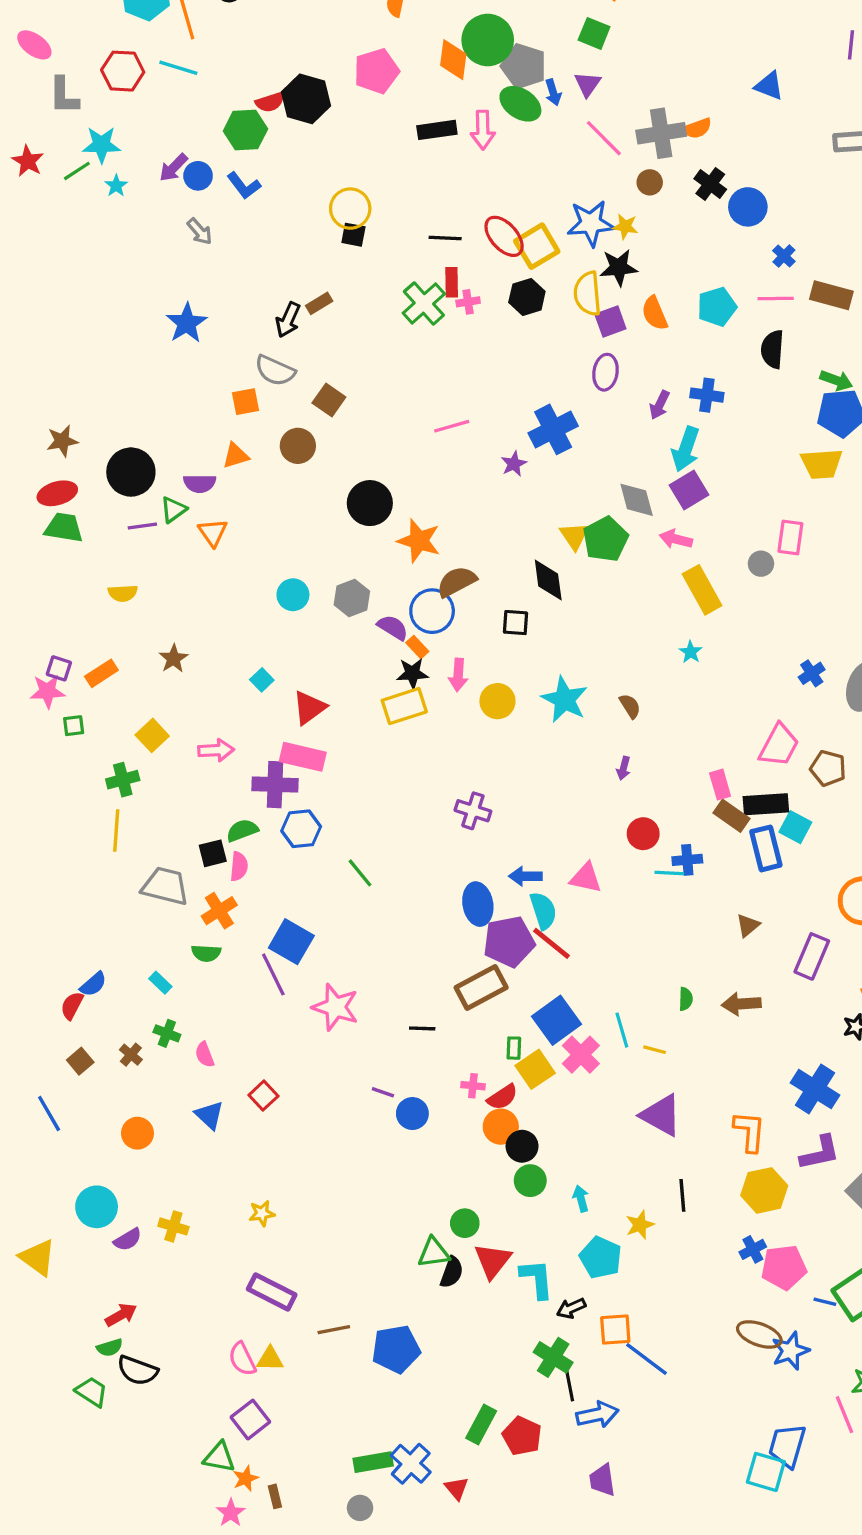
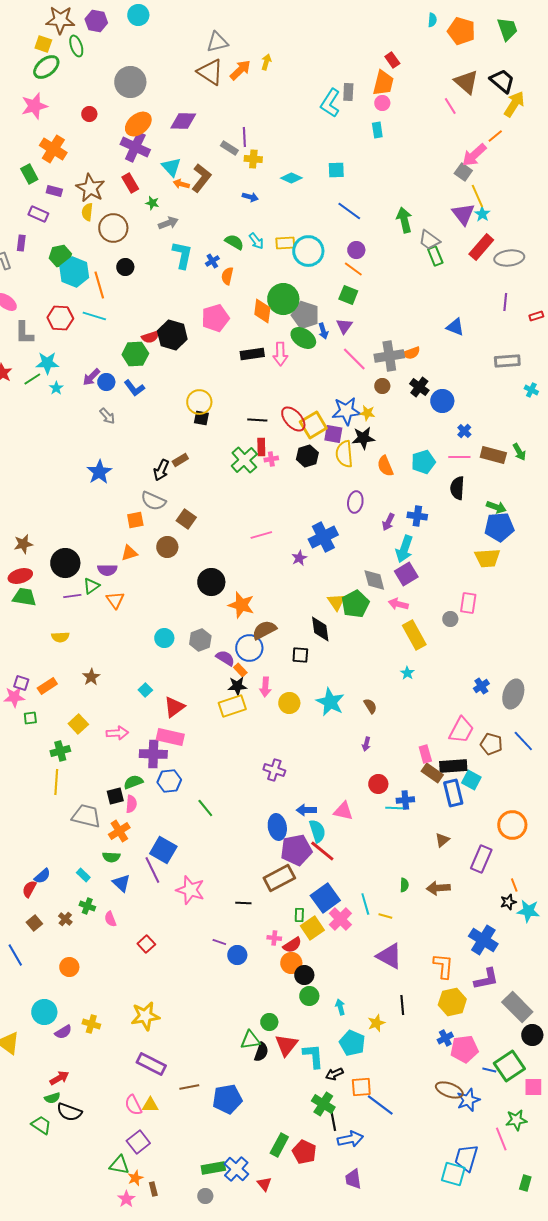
purple square: (610, 321) -> (333, 434), moved, turned 30
blue triangle: (209, 1115) -> (121, 883), moved
yellow star: (262, 1213) -> (145, 1016), size x1.8

